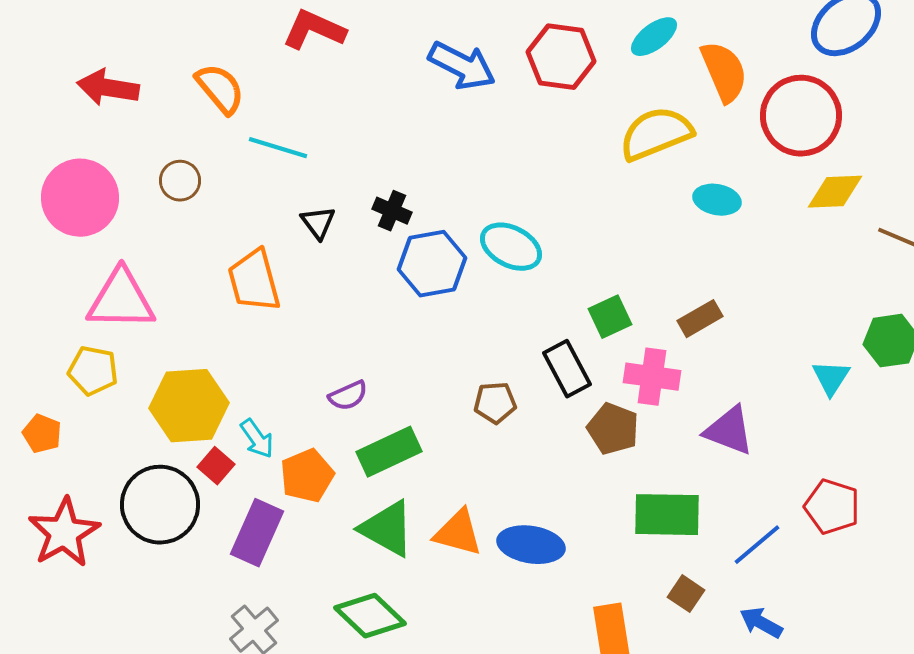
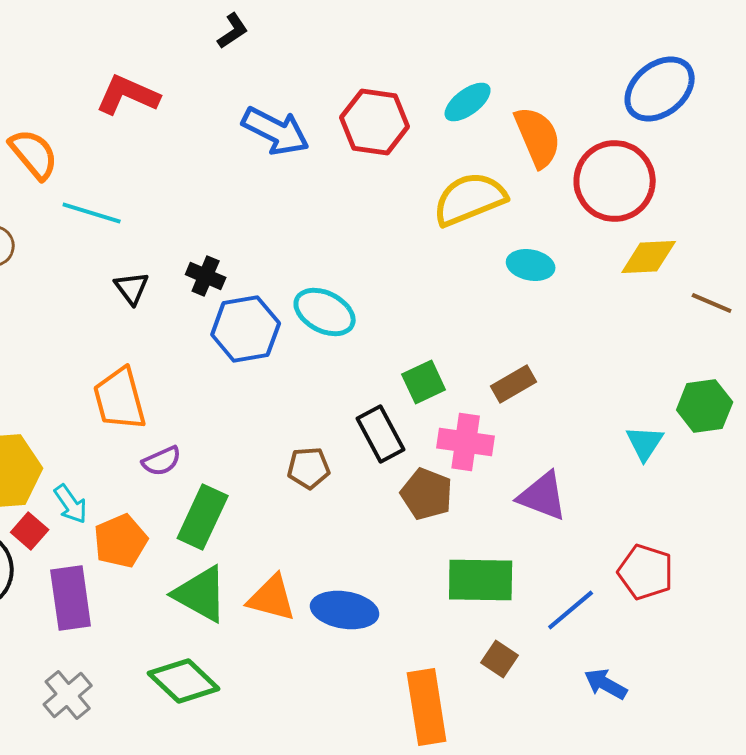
orange trapezoid: (254, 281) -> (120, 399), moved
green rectangle: (389, 452) -> (203, 517), turned -40
purple rectangle: (257, 533) -> (71, 598), turned -32
blue arrow: (761, 623) -> (606, 684), moved

